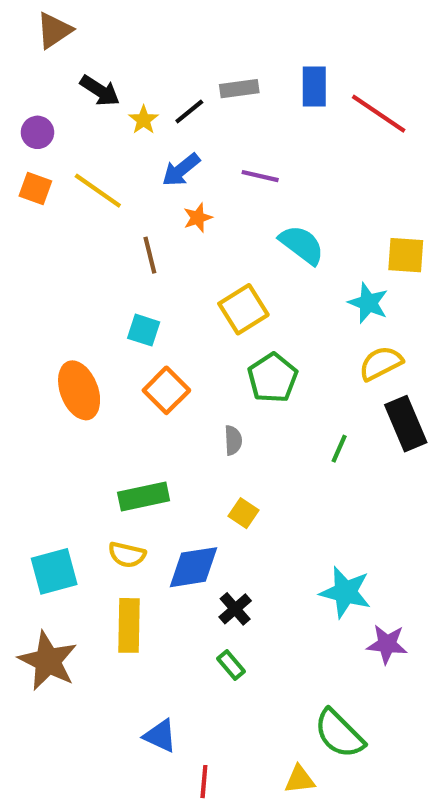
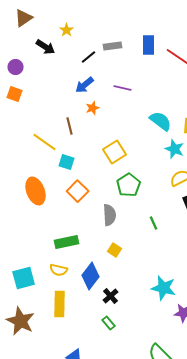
yellow star: (144, 120) -> (66, 30), moved
yellow line: (98, 191) -> (44, 142), moved
cyan semicircle: (302, 245) -> (160, 121), moved
gray semicircle: (233, 440) -> (110, 215), size x1.5
green line: (339, 449) -> (154, 223), moved, turned -48
blue diamond: (194, 567) -> (90, 276), turned -44

